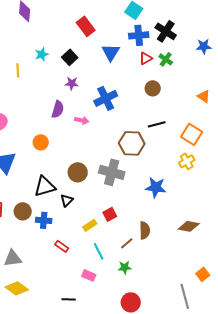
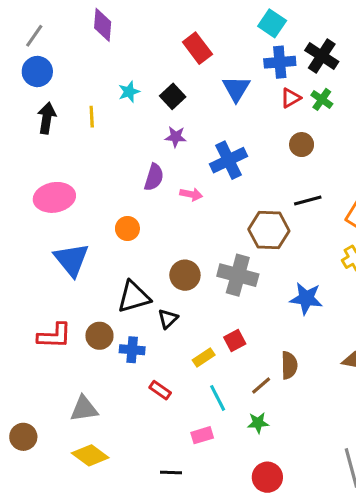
pink rectangle: (89, 275) -> (202, 435), turned -40

